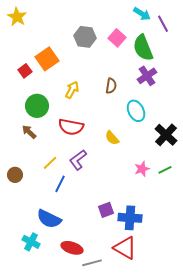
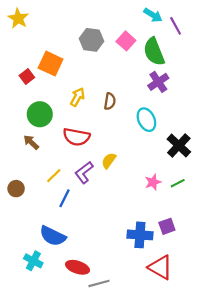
orange square: (47, 59) -> (51, 64), turned -30
brown semicircle: (111, 86) -> (110, 101), moved
yellow semicircle: (112, 138) -> (109, 161), moved, turned 77
purple square: (106, 210) -> (167, 226), moved
red triangle: (125, 248) -> (160, 267), moved

